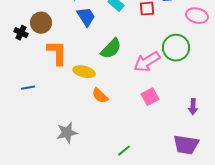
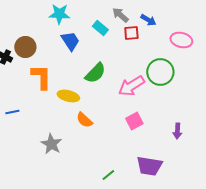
gray star: (67, 133) -> (51, 144), moved, turned -30
purple trapezoid: (186, 145) -> (149, 166), moved

